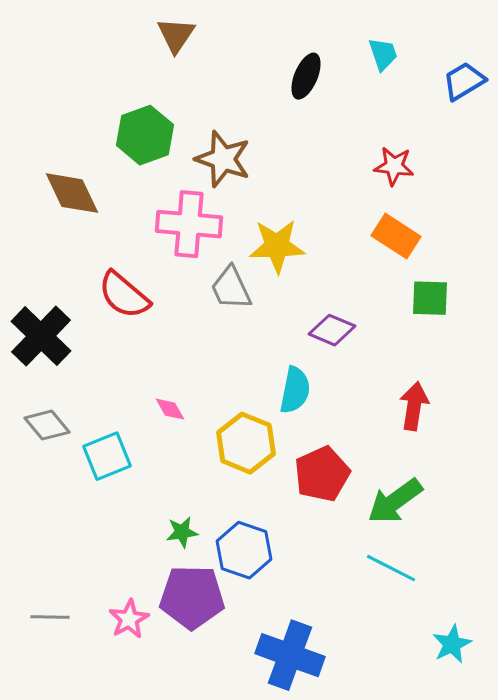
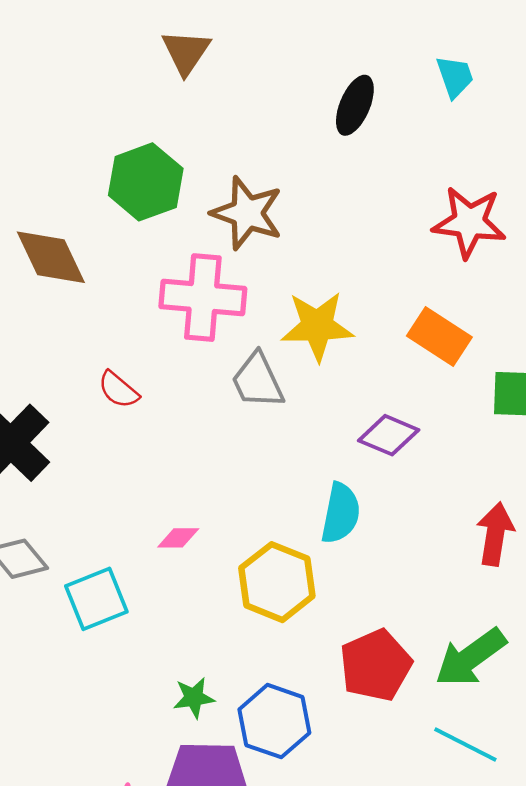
red star: (394, 166) -> (469, 222), size x1.4
orange rectangle: (396, 236) -> (439, 336), moved
red semicircle: (124, 295) -> (118, 390), size x0.6
pink diamond: (170, 409) -> (178, 538), turned -60
red pentagon: (322, 474) -> (376, 665), moved

